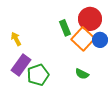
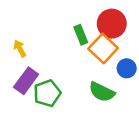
blue circle: (100, 40) -> (127, 68), moved
green semicircle: (82, 74) -> (102, 92), size x1.5

